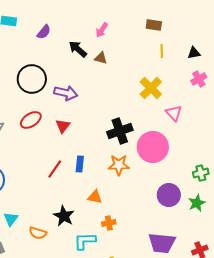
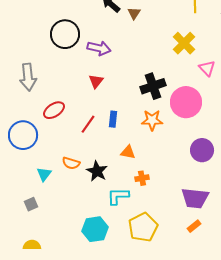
brown triangle: (101, 58) -> (134, 13), turned 48
red ellipse: (31, 120) -> (54, 110), moved
orange semicircle: (38, 233) -> (71, 163), moved

